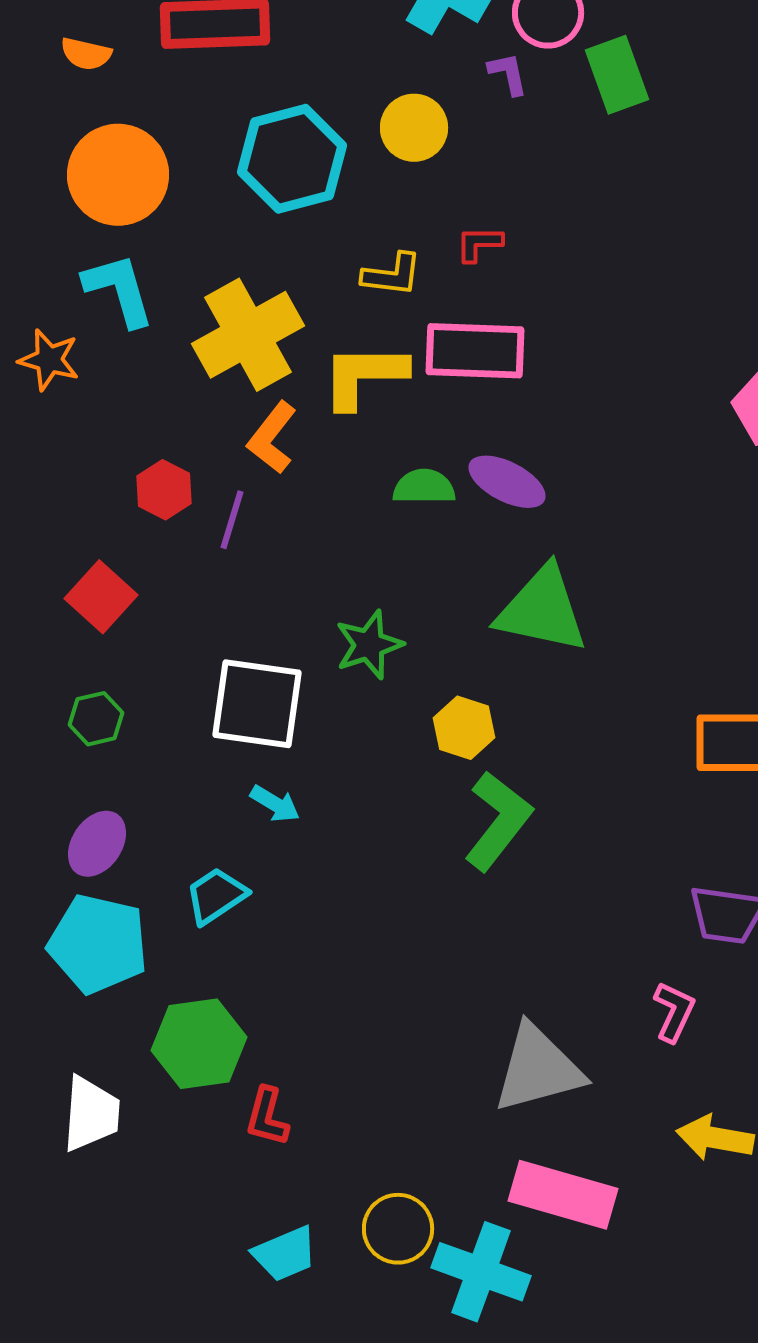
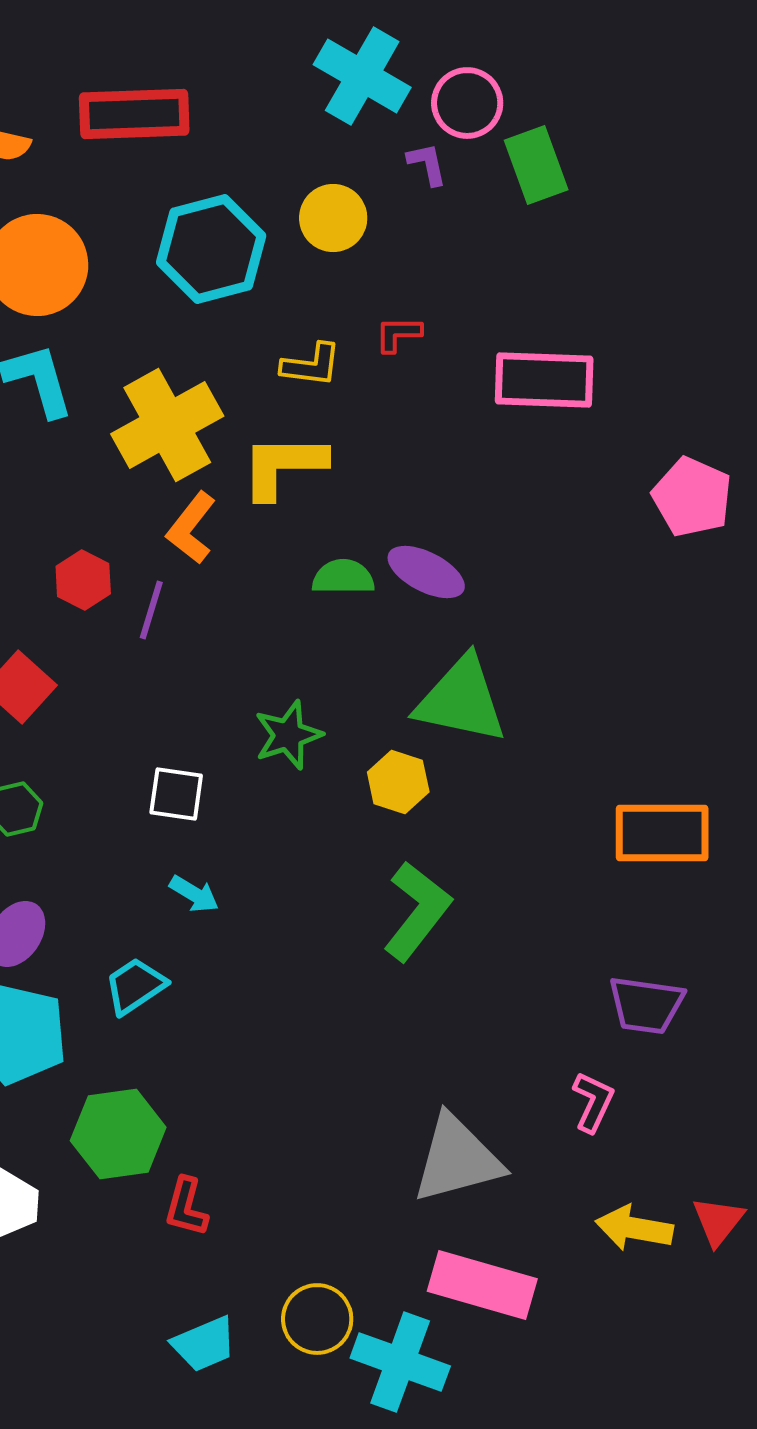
pink rectangle: (475, 351) -> (544, 380), moved
white square: (257, 704) -> (176, 794), size x0.6
yellow hexagon: (464, 728) -> (398, 782), moved

